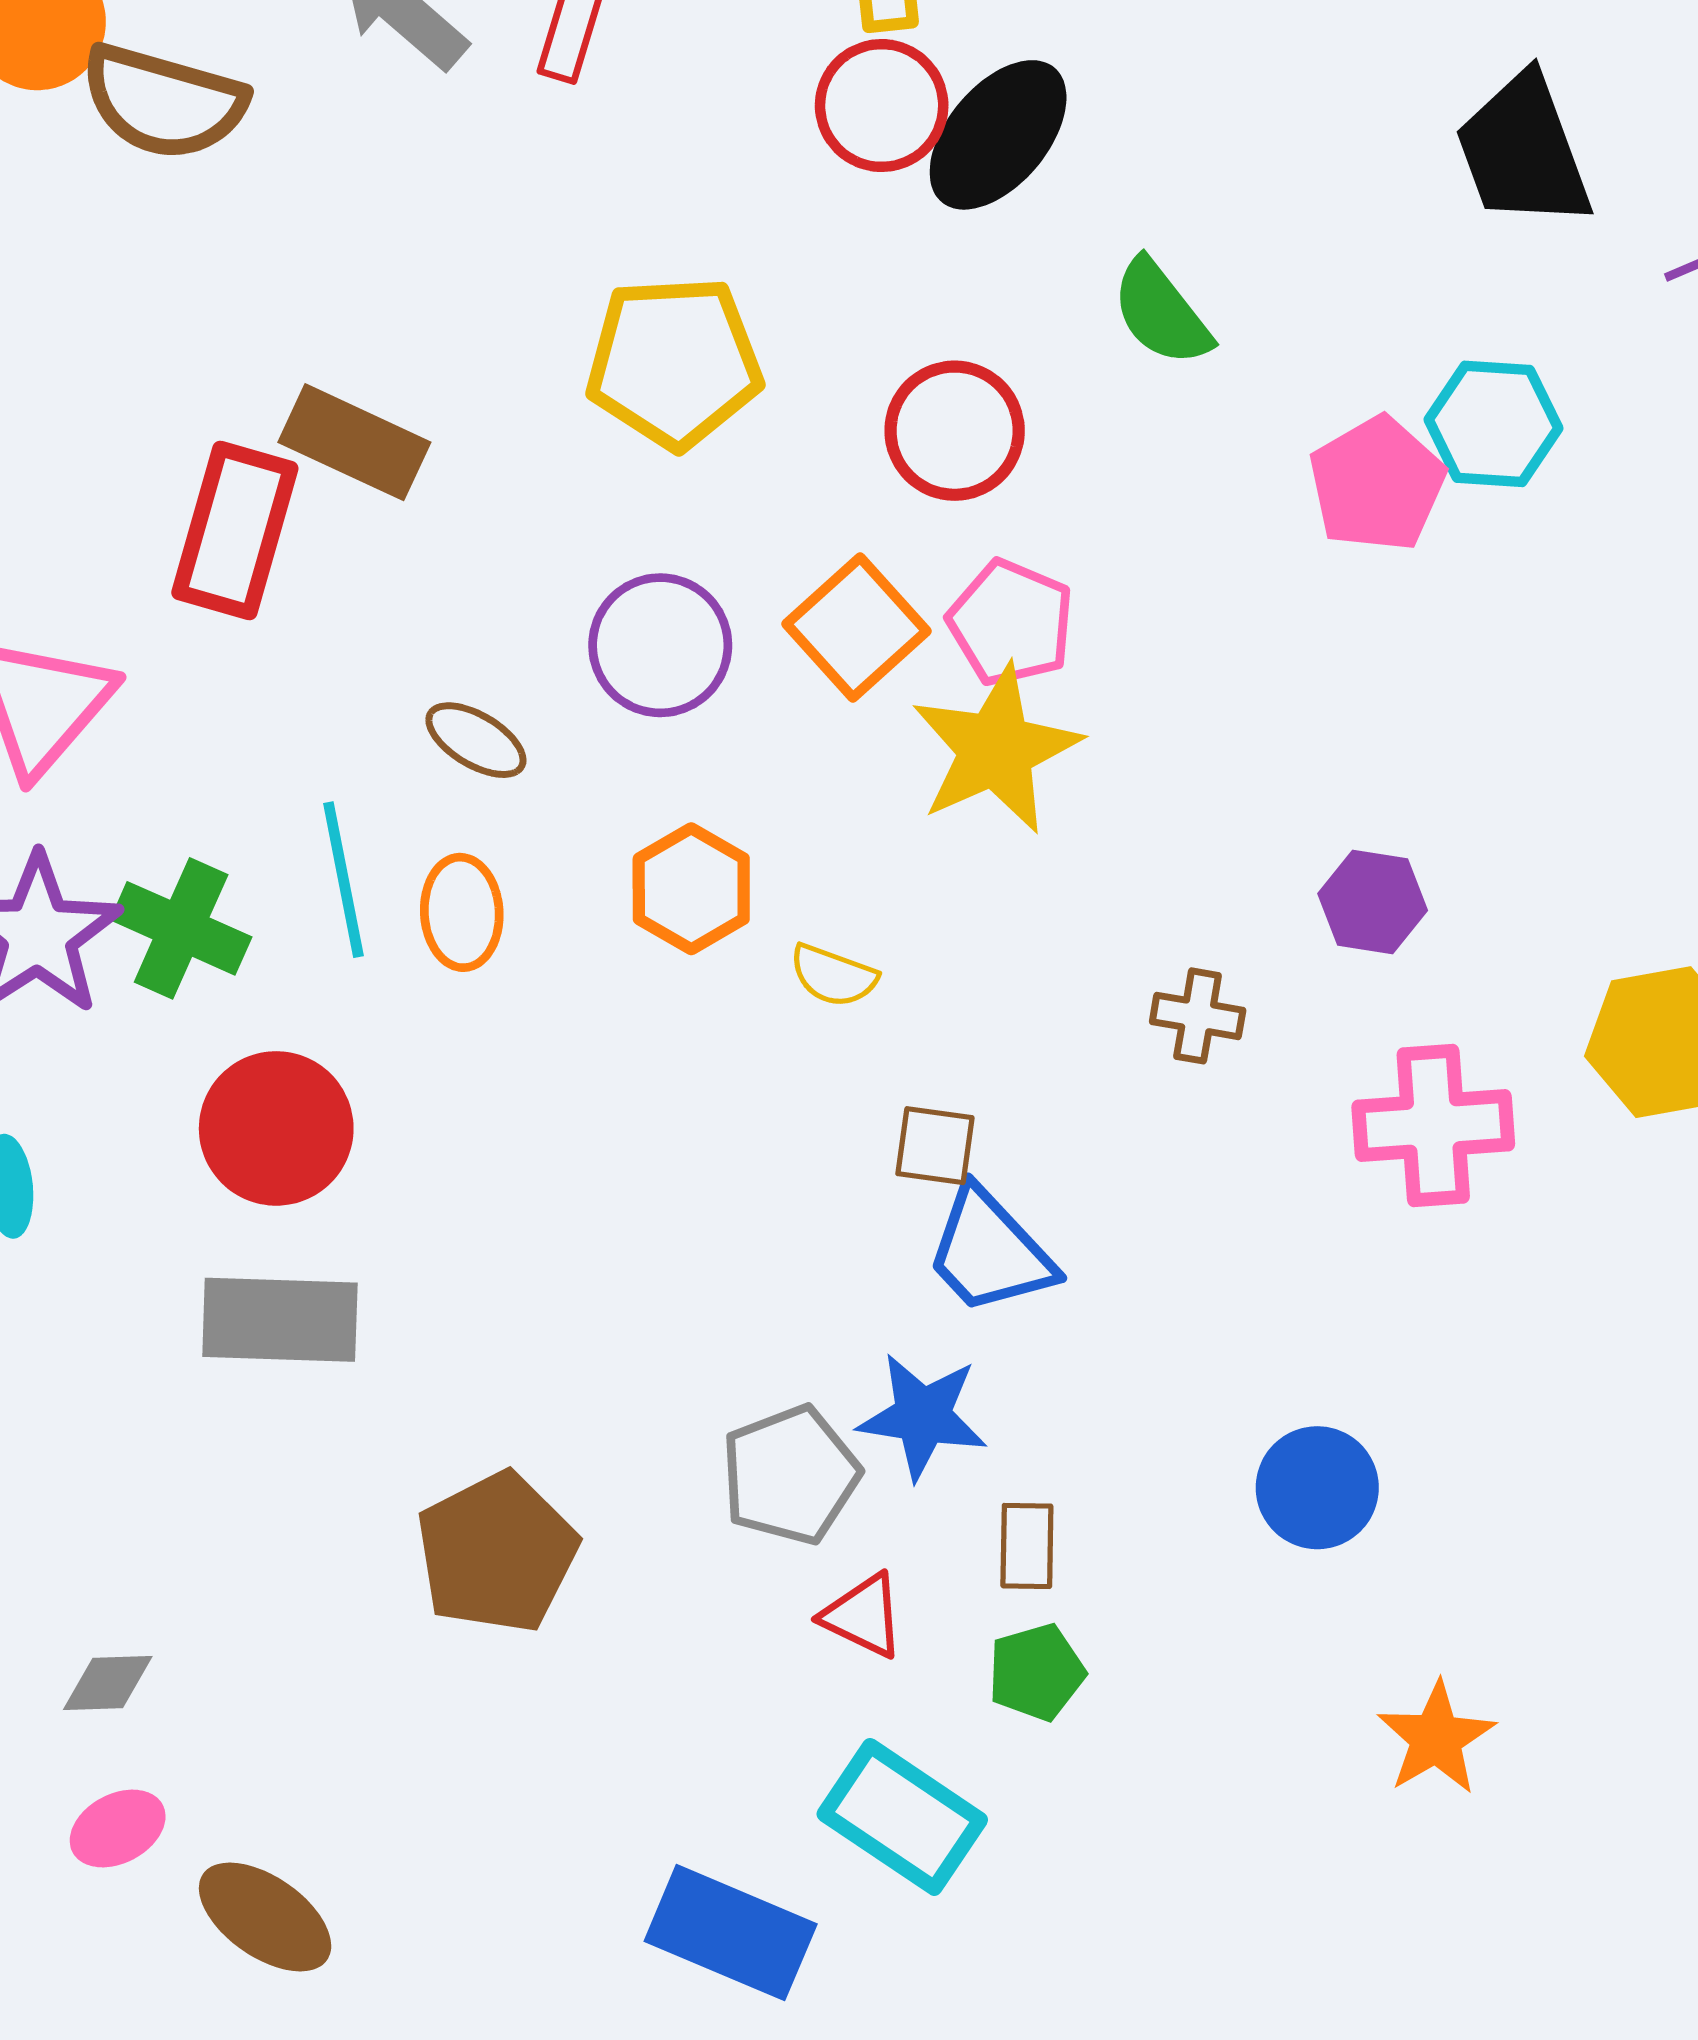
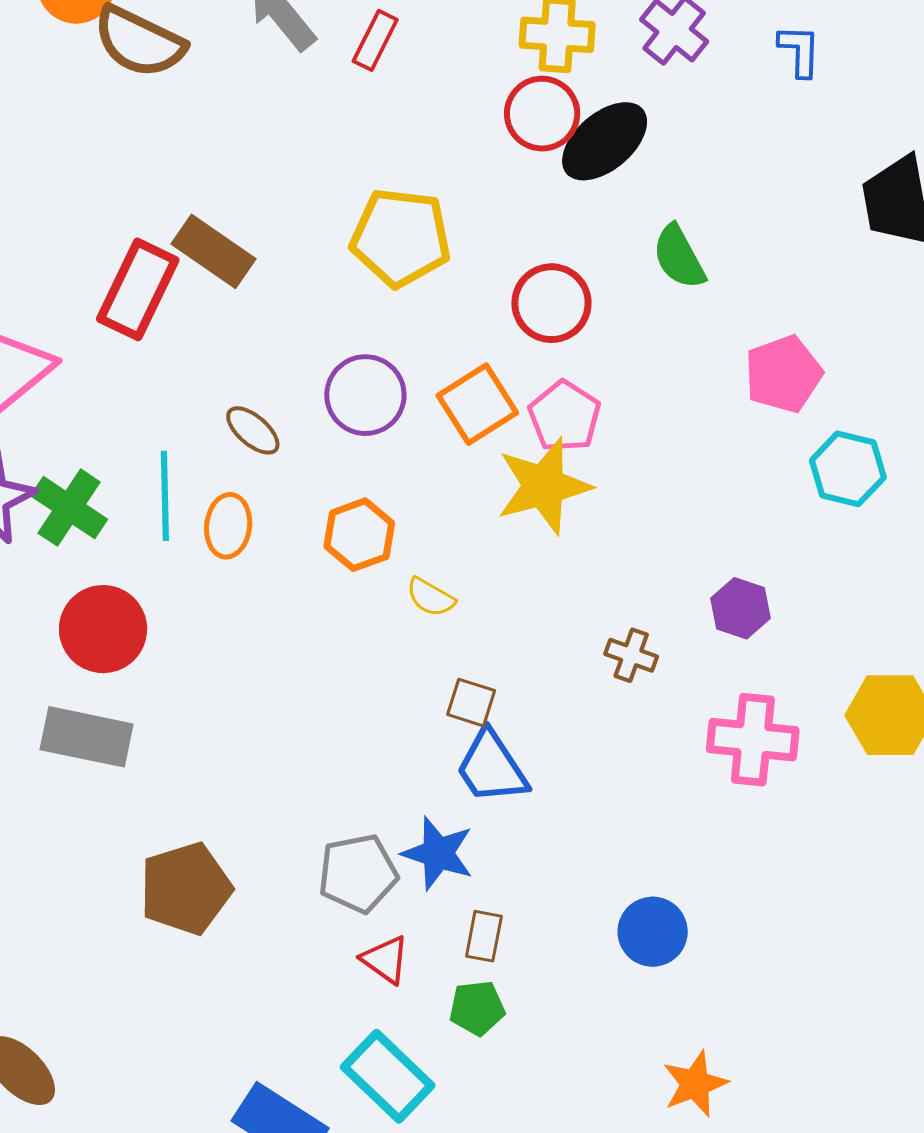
cyan hexagon: (1493, 424) -> (848, 469), moved

